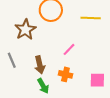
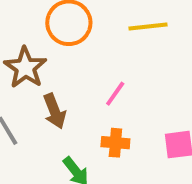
brown arrow: (40, 65) -> (54, 111), moved

